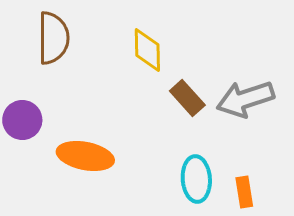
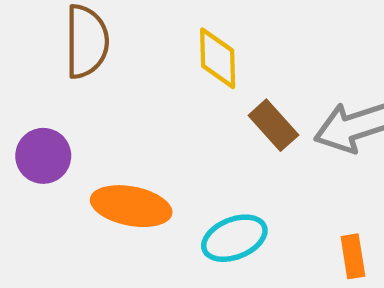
cyan ellipse: (196, 179) -> (234, 238), moved, turned 72

